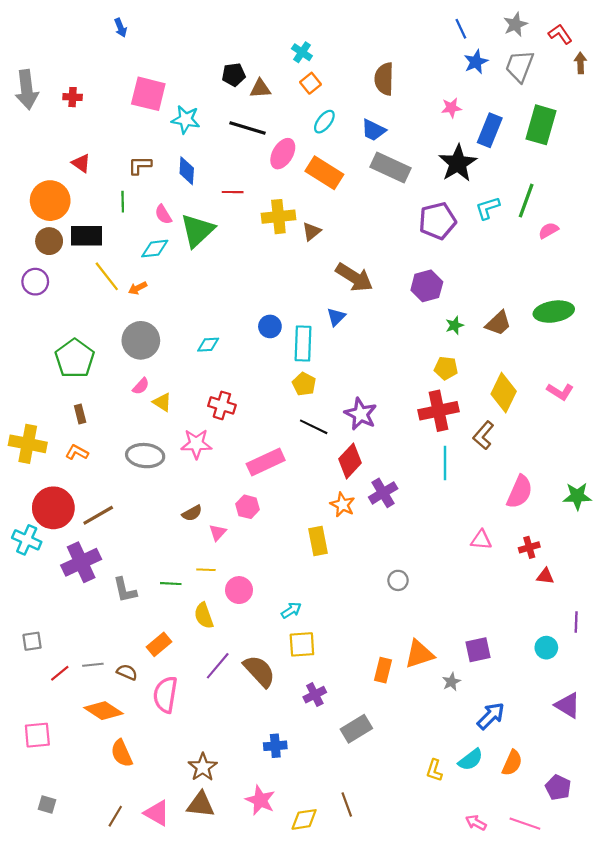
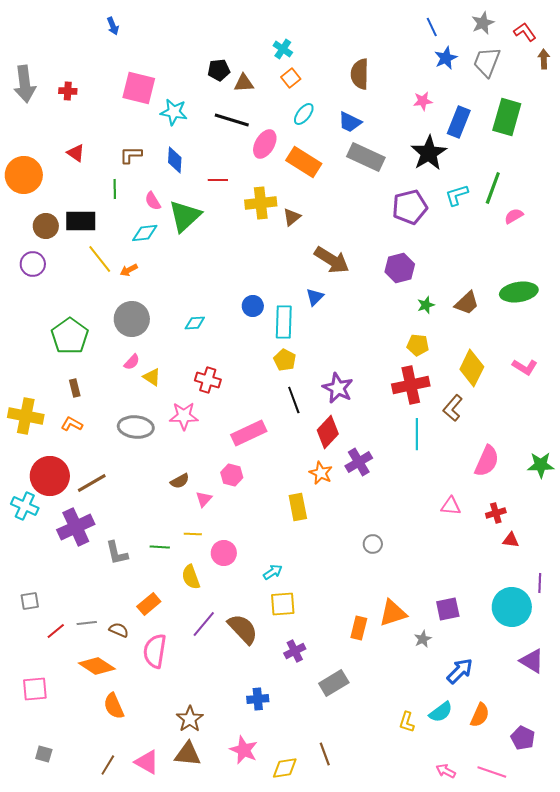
orange circle: (50, 201) -> (24, 175), moved
black line: (314, 427) -> (294, 400), turned 44
cyan circle: (546, 648) -> (512, 607), size x1.8

